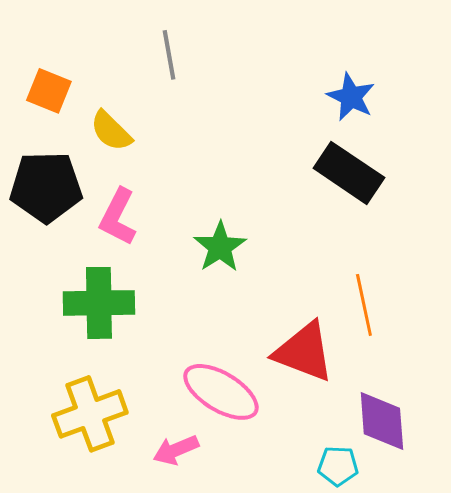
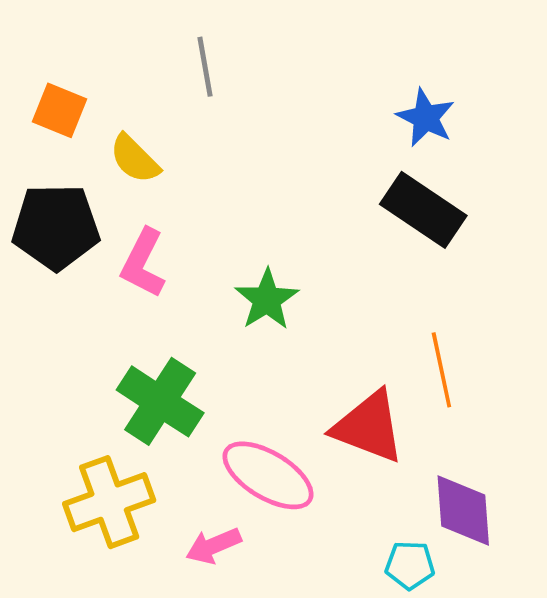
green cross: (99, 303) -> (160, 401), moved, turned 34

